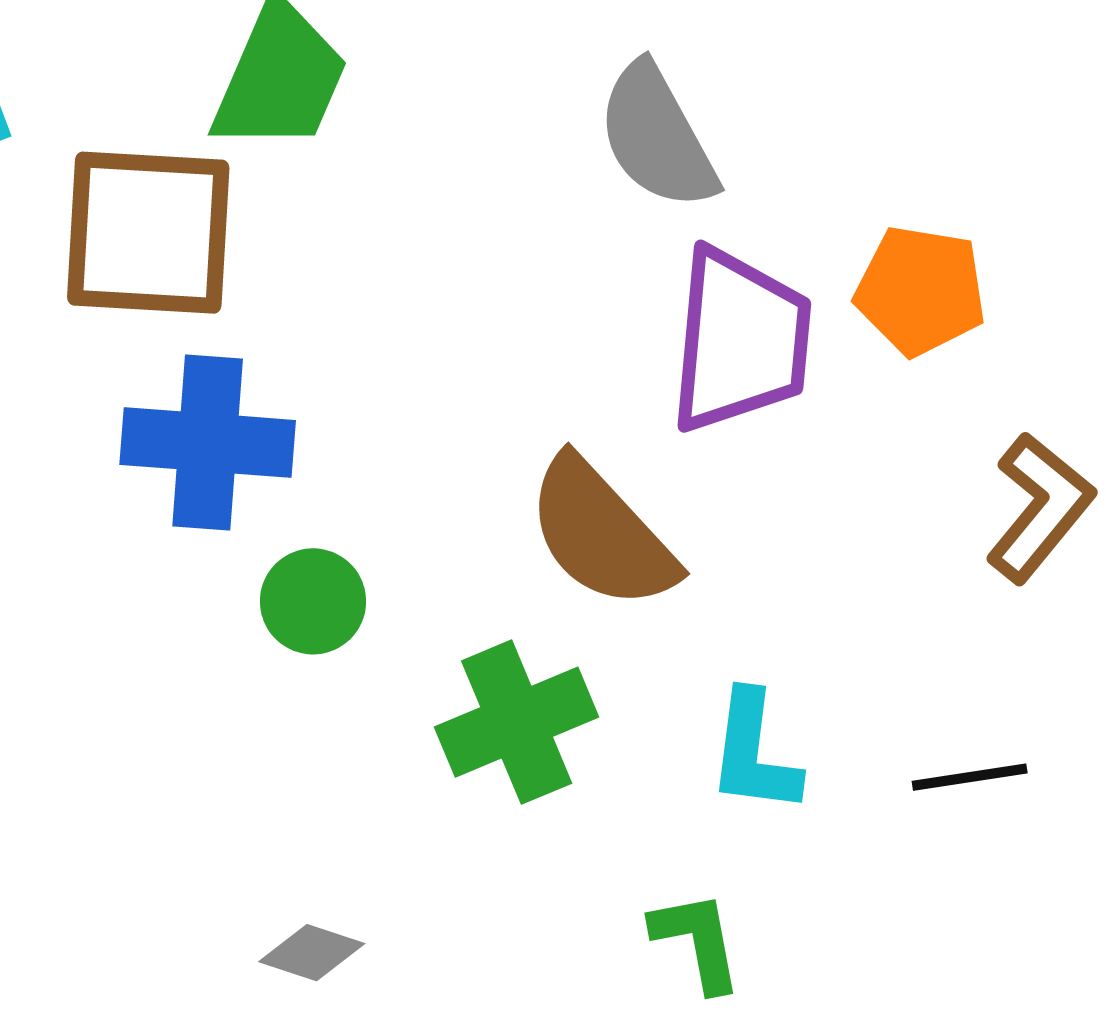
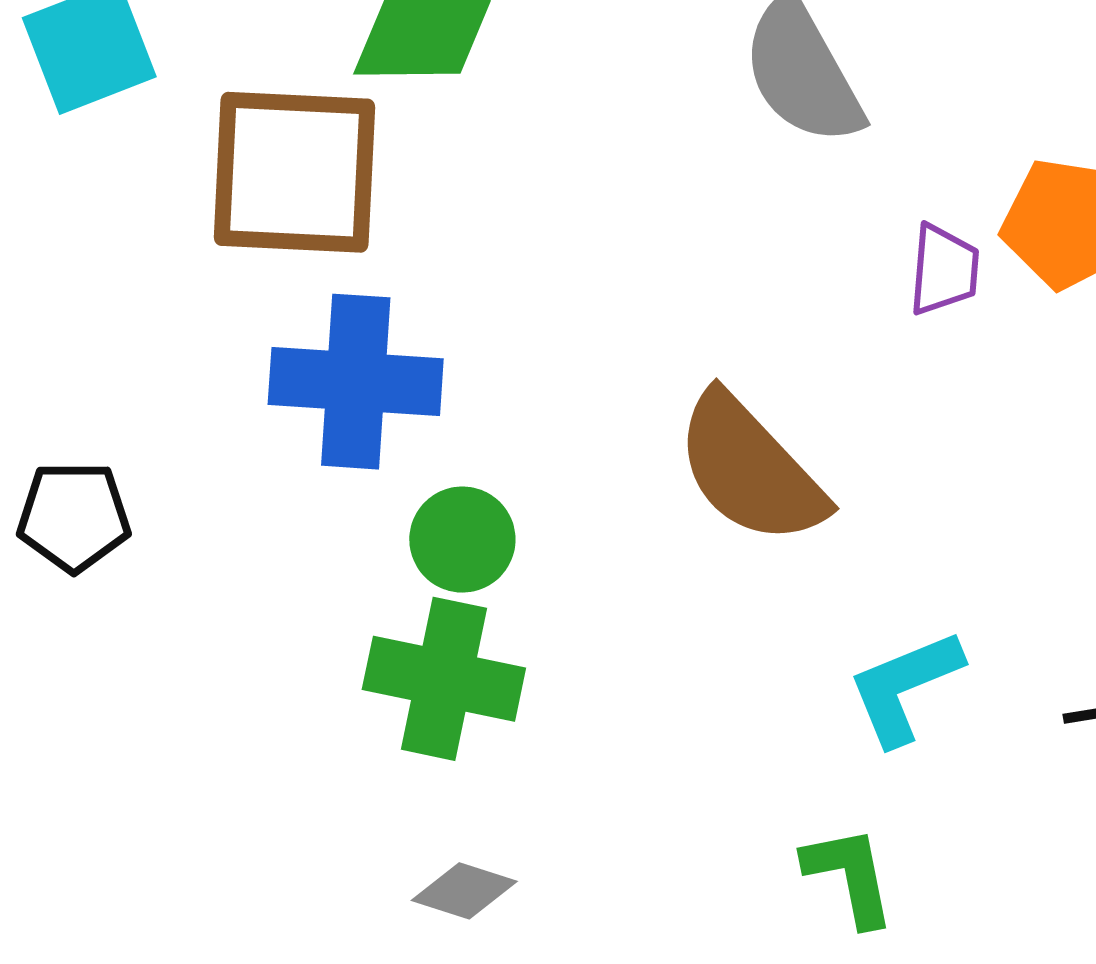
purple trapezoid: (740, 341) -> (944, 270), moved, size x0.5
green cross: (517, 722) -> (444, 679), moved, turned 35
cyan L-shape: (754, 753) -> (905, 687), turned 61

